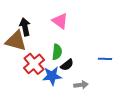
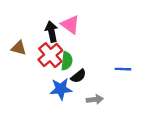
black arrow: (25, 27) -> (52, 32), moved
brown triangle: (16, 41) -> (19, 48), size x0.6
red cross: (34, 64) -> (50, 55), moved

